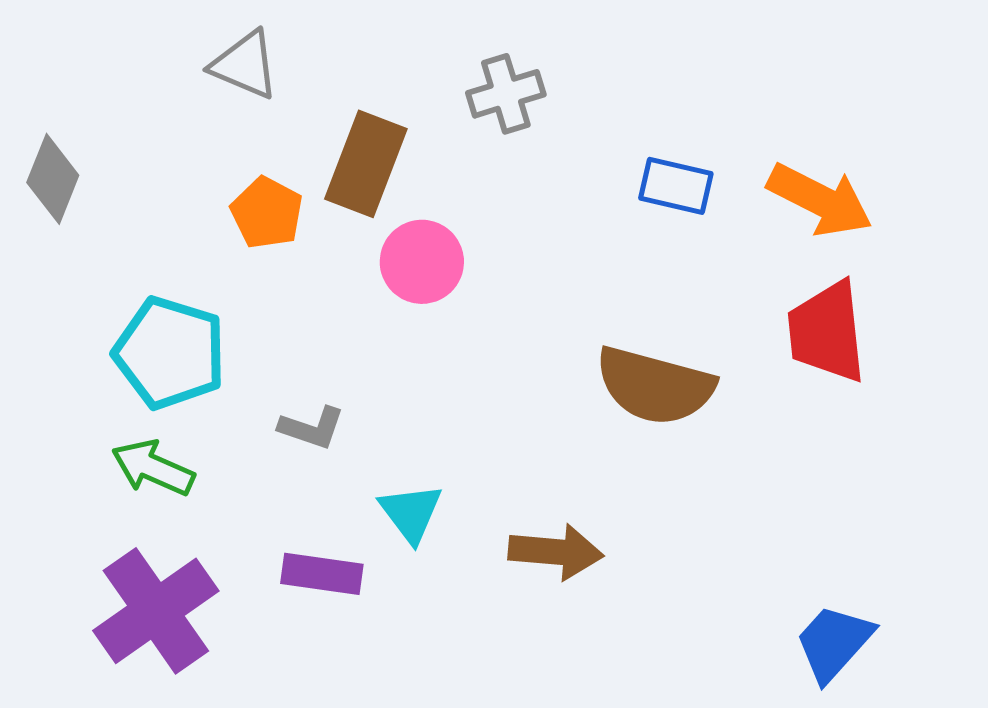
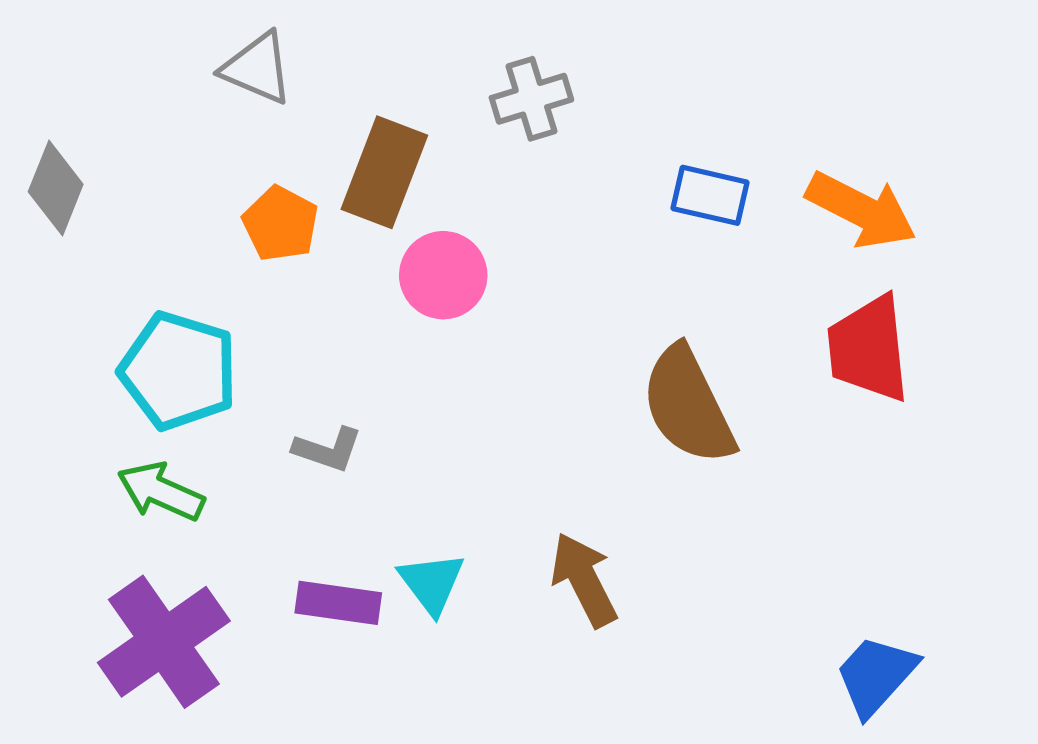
brown semicircle: (655, 386) -> (688, 405), turned 49
cyan triangle: (411, 513) -> (432, 583), moved
brown arrow: (556, 552) -> (584, 580), turned -122

